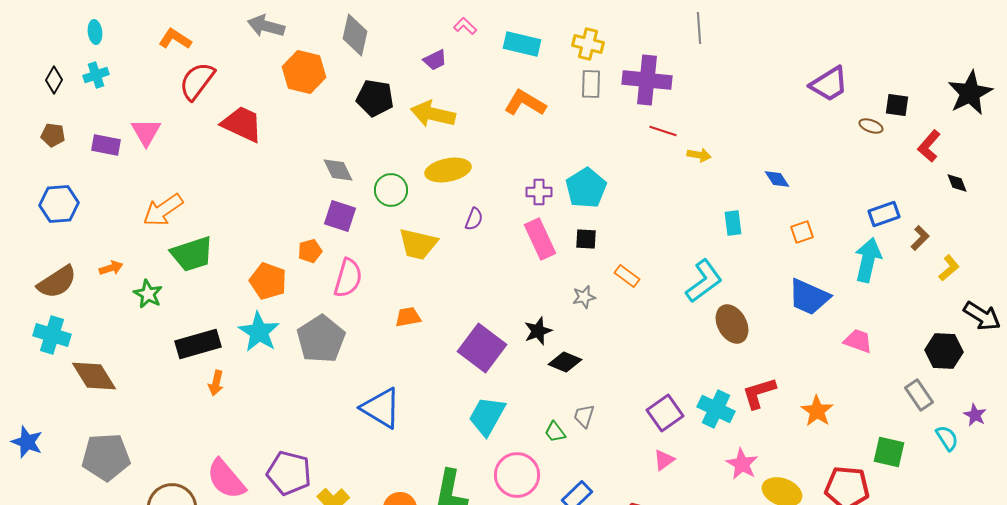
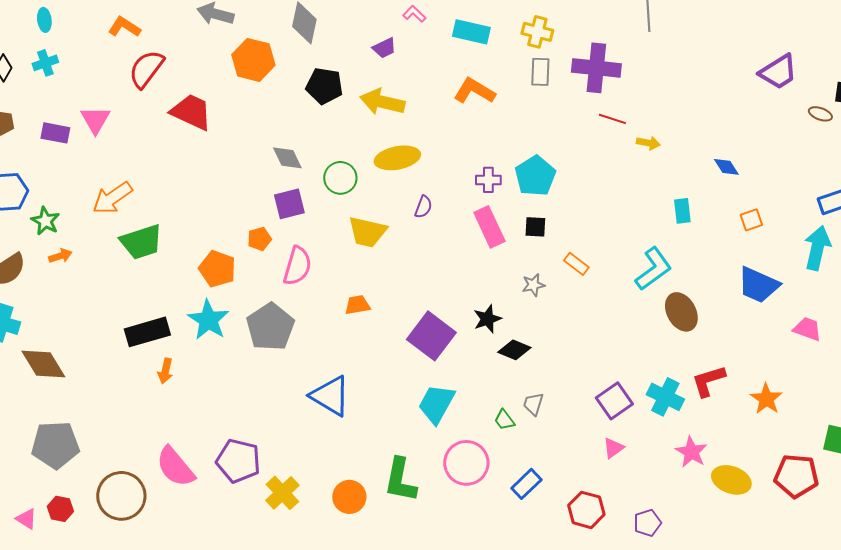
purple square: (340, 216) -> (289, 204), turned -32
green star: (148, 294) -> (45, 221), moved

